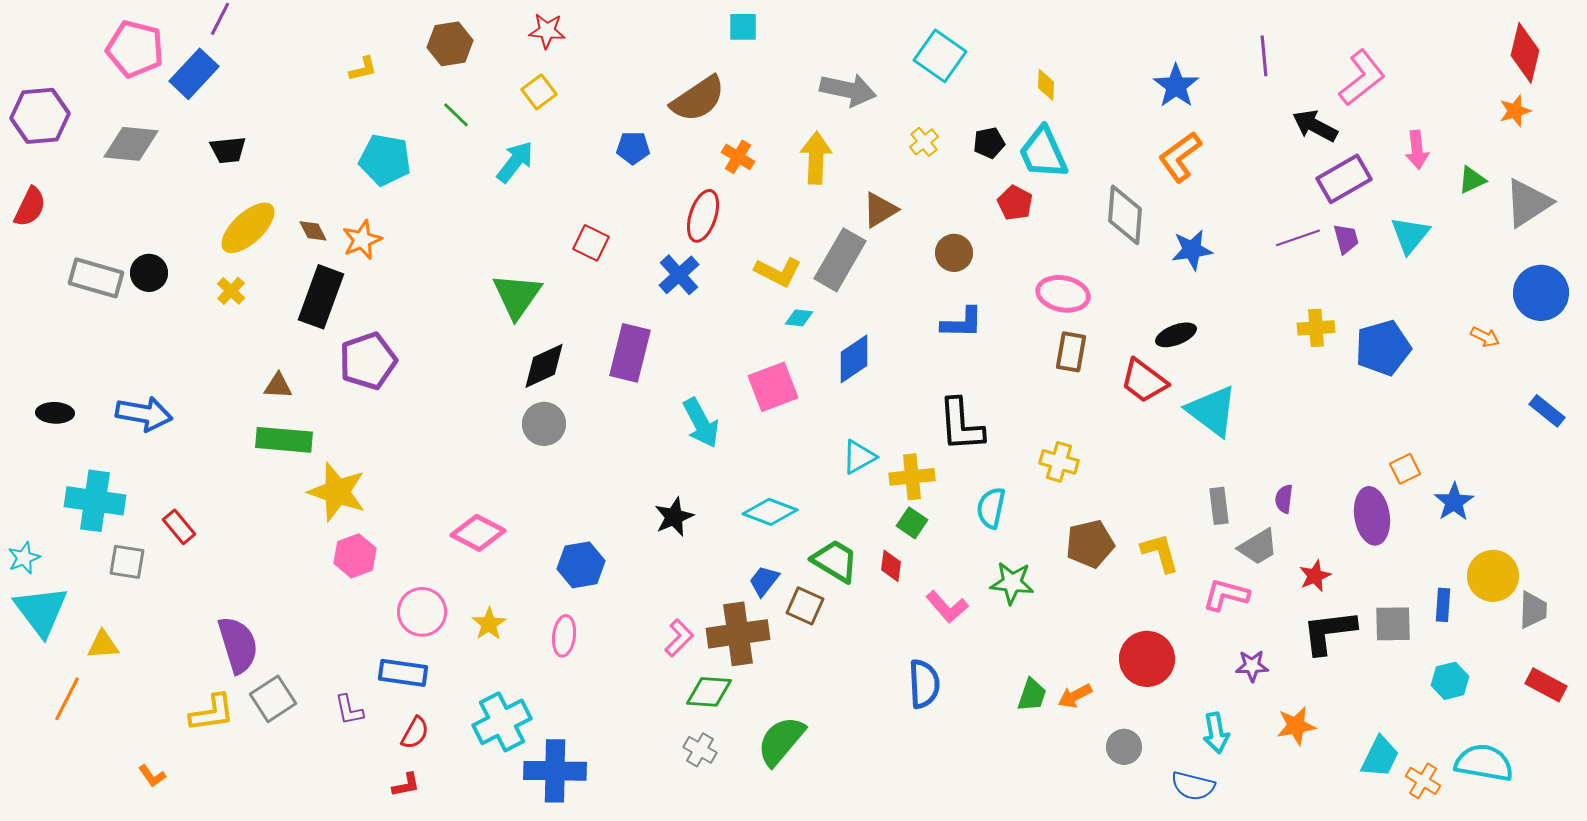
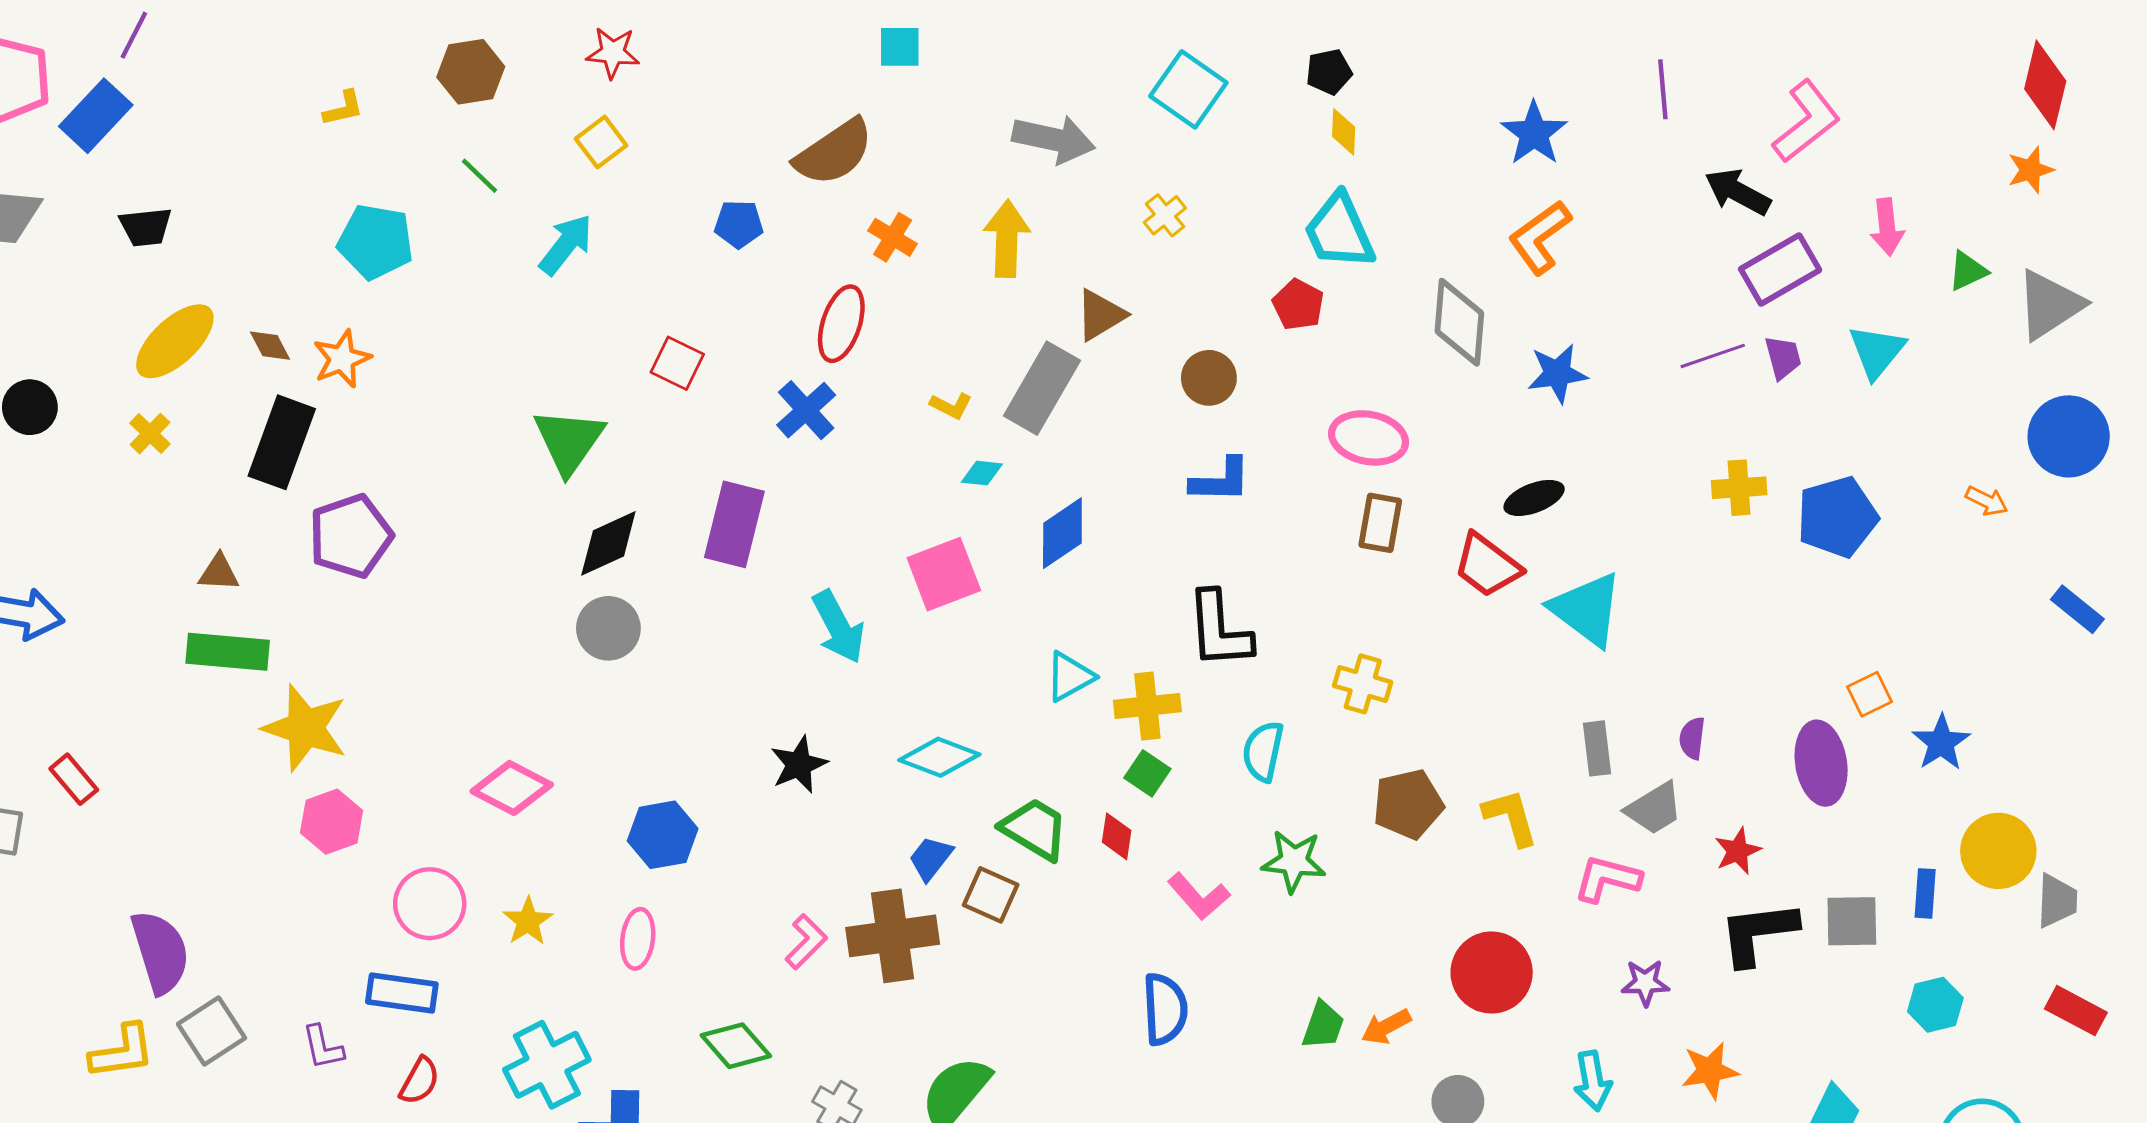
black pentagon: (989, 143) -> (1329, 72), moved
yellow L-shape: (778, 272) -> (951, 406), size x0.6
green diamond: (709, 692) -> (736, 1046), moved, turned 45

